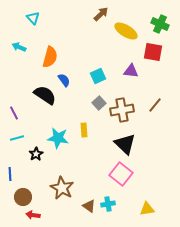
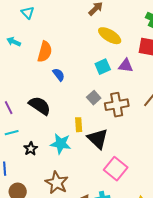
yellow ellipse: (126, 31) -> (110, 36), moved
cyan square: (98, 76) -> (103, 67), moved
black semicircle: (45, 95) -> (40, 106), moved
cyan star: (58, 138) -> (61, 144), moved
black triangle: (125, 144) -> (98, 139), moved

